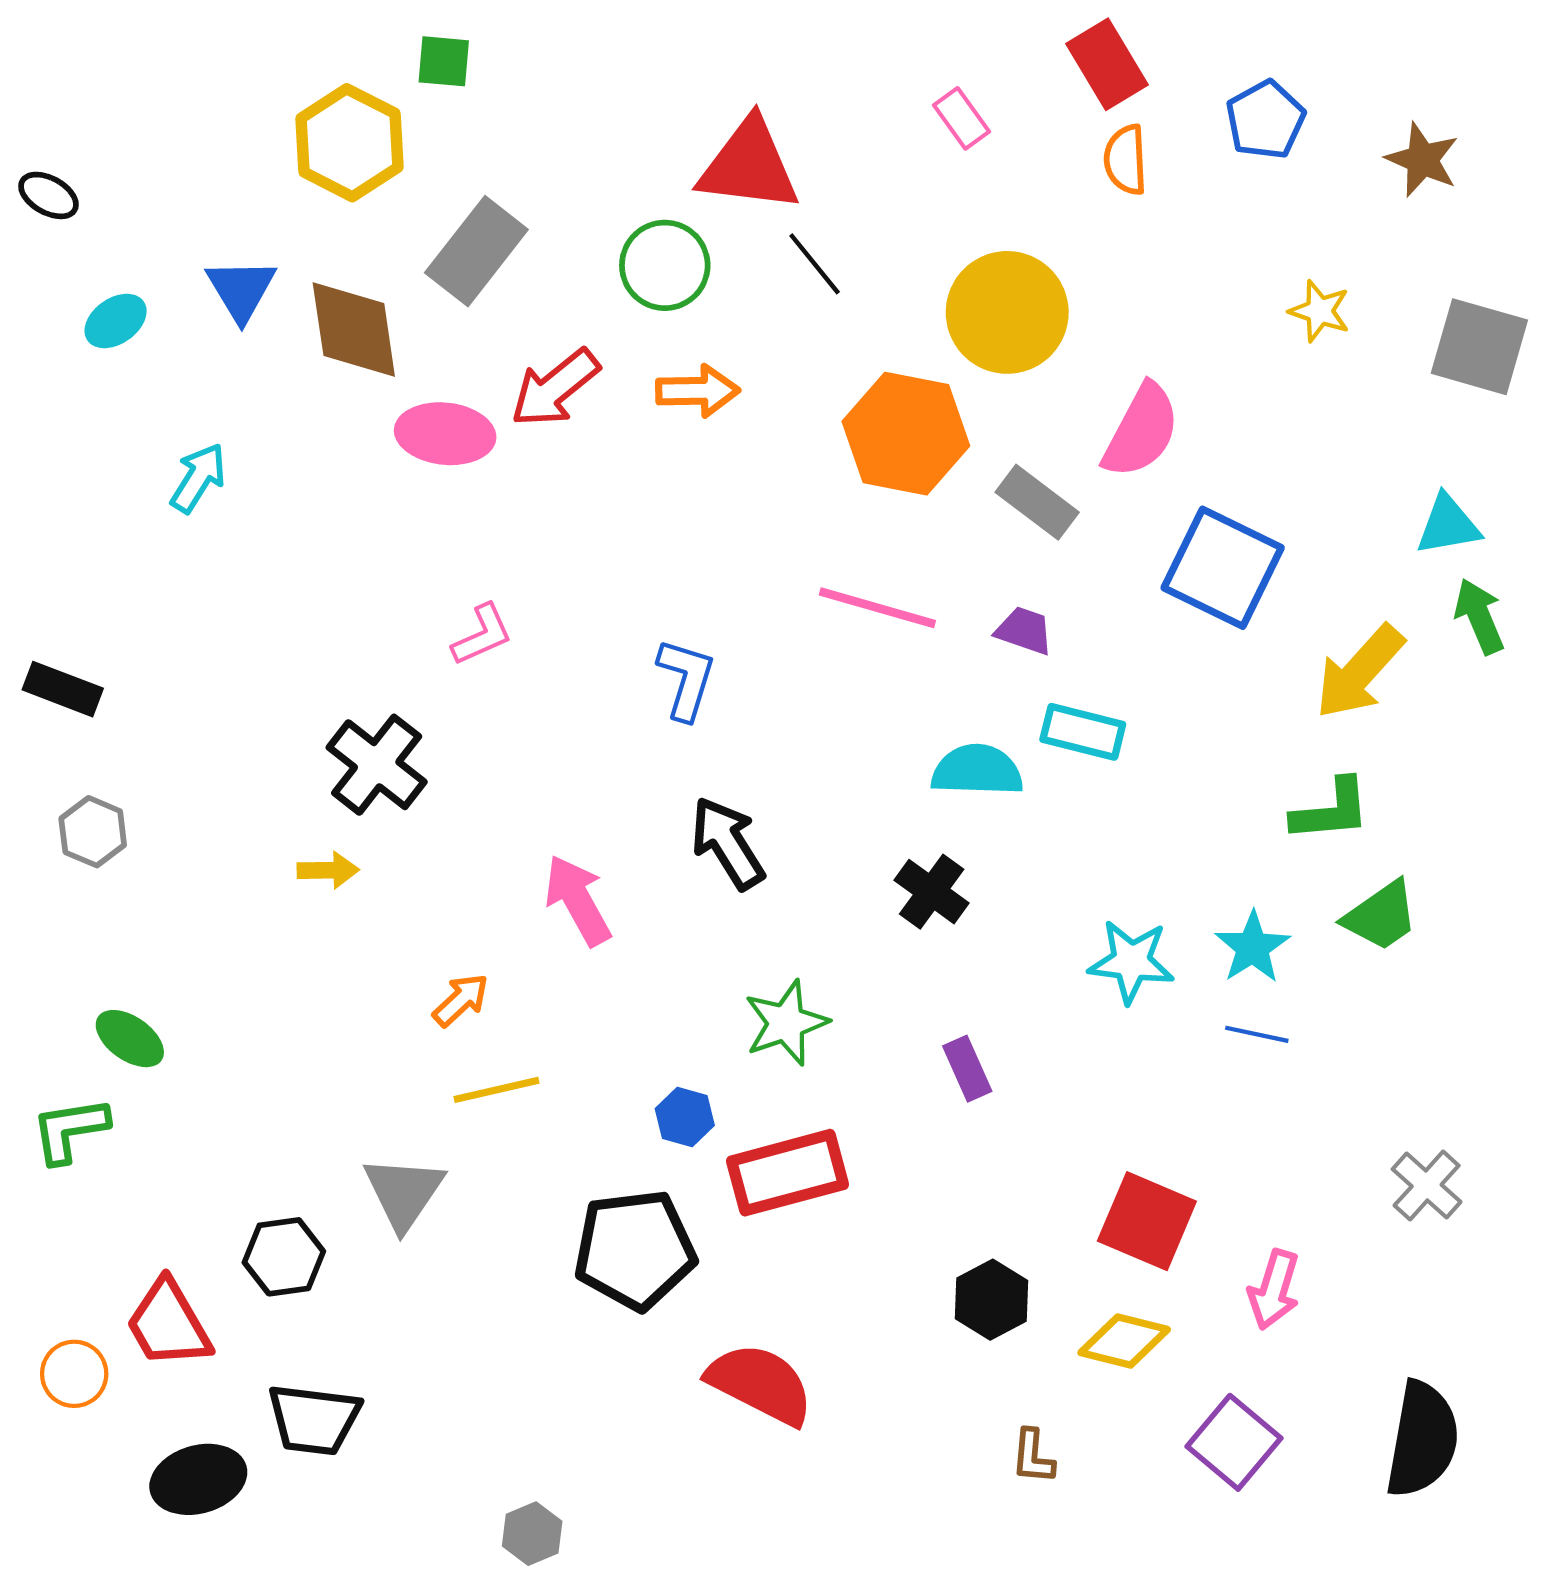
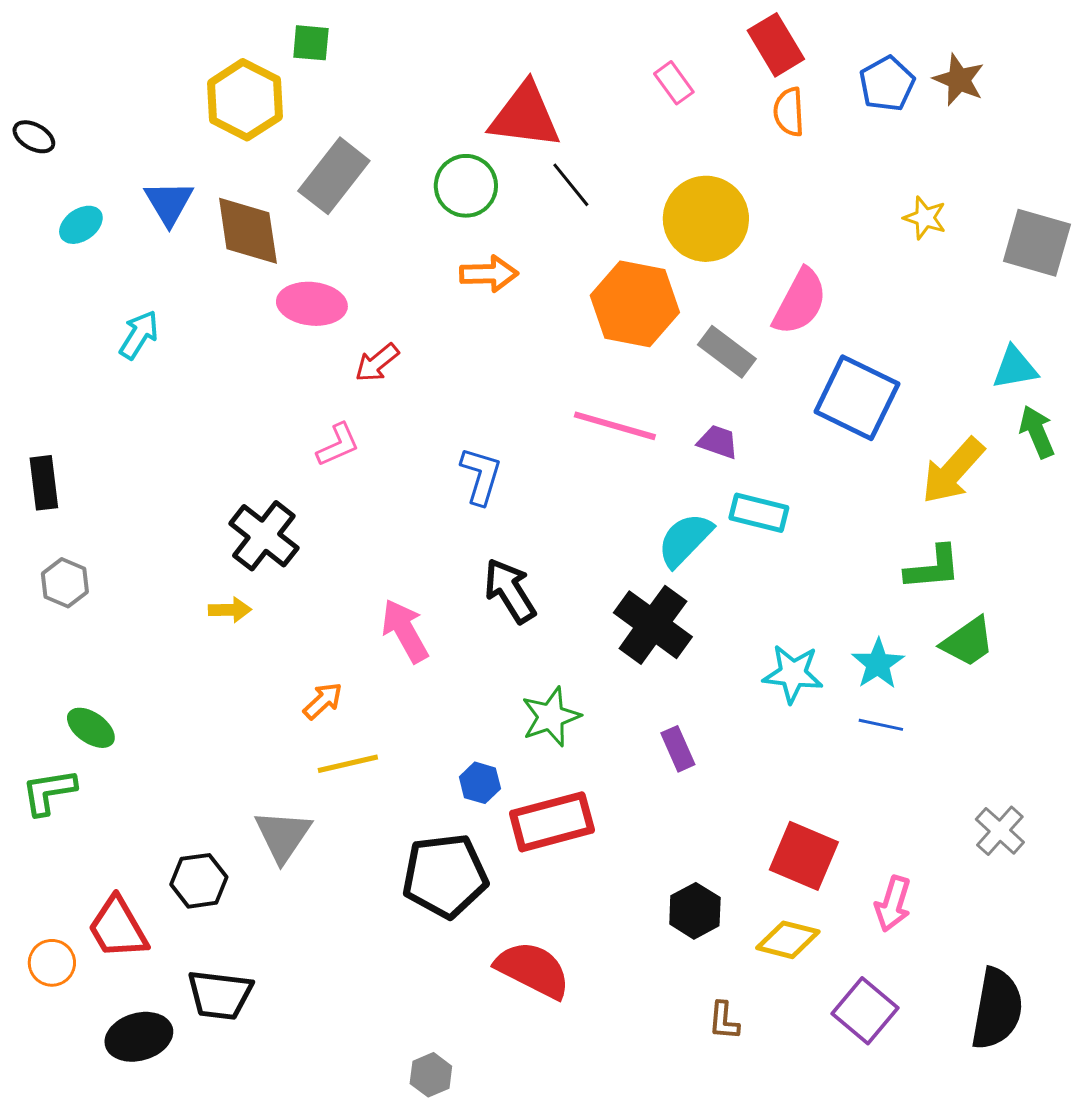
brown star: (1422, 160) -> (959, 80), moved
red arrow: (555, 388) -> (377, 363), moved, size x0.7
black rectangle: (63, 689) -> (44, 483), turned 62
cyan semicircle: (977, 770) -> (685, 540), turned -48
black cross: (932, 892) -> (653, 625), size x1.5
gray hexagon: (532, 1534) -> (431, 1075), moved

